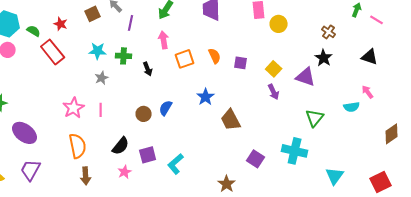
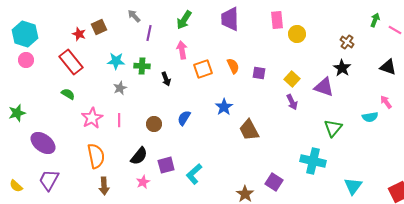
brown square: (93, 14) -> (99, 27), moved
green semicircle: (34, 31) -> (68, 94), moved
brown circle: (144, 114) -> (154, 124), moved
purple square: (256, 159) -> (274, 182), moved

